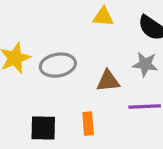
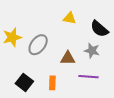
gray ellipse: (58, 65) -> (38, 45), turned -50
black square: (43, 128) -> (24, 82), turned 30

